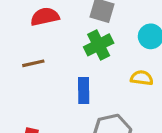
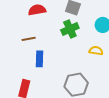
blue rectangle: (84, 90) -> (40, 59), moved

